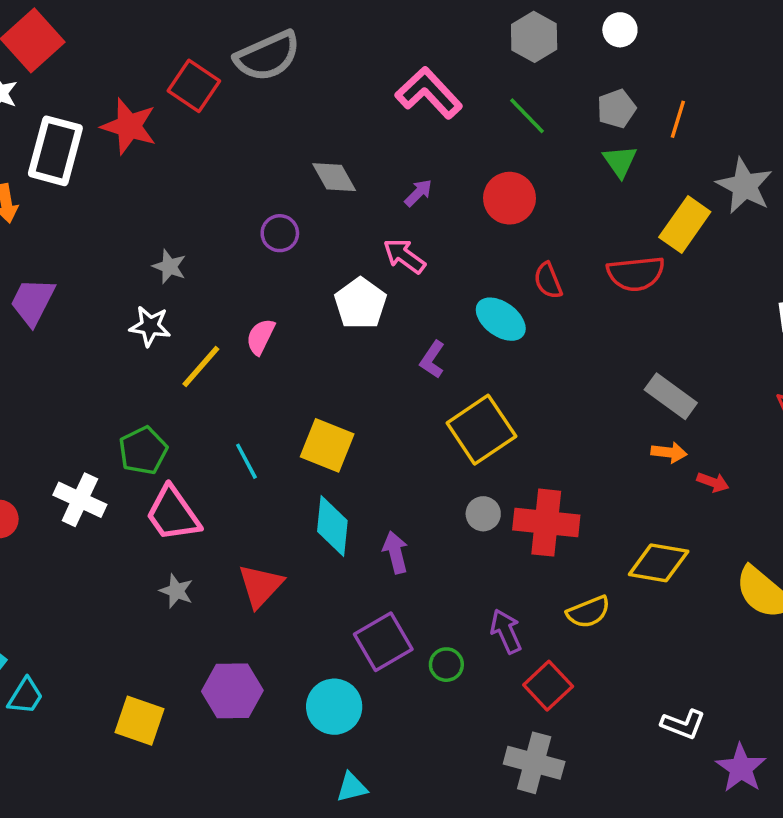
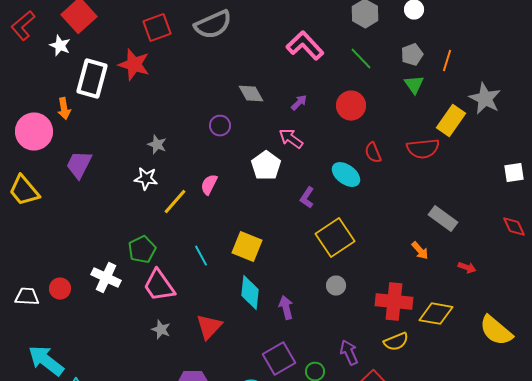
red square: (194, 86) -> (157, 28), moved, turned 36
orange arrow: (669, 452) -> (420, 251), moved, turned 42
red cross: (546, 523) -> (394, 302), moved

